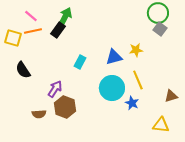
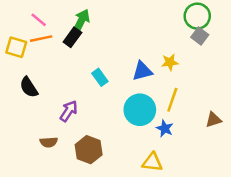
cyan rectangle: (80, 62) -> (100, 77), turned -64
yellow line: (138, 80) -> (172, 100), turned 42
brown hexagon: (65, 107) -> (89, 150), moved
yellow triangle: (161, 125) -> (152, 162), moved

